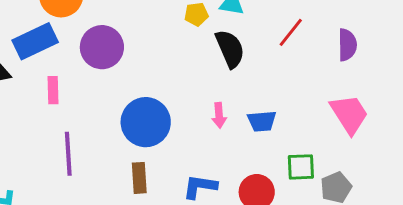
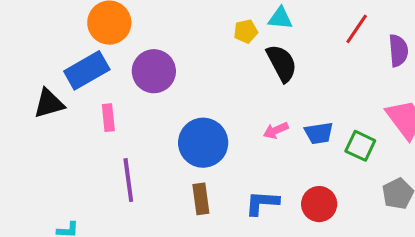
red line: (291, 32) -> (357, 29), moved
pink arrow: (219, 115) -> (276, 130), turned 75
green square: (301, 167) -> (360, 146), moved, turned 32

